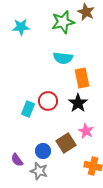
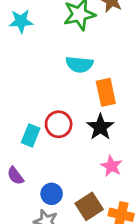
brown square: (66, 143) -> (89, 206), moved
purple semicircle: (17, 160) -> (15, 176), moved

